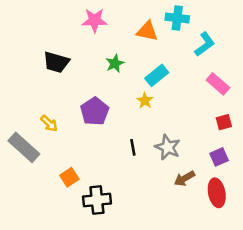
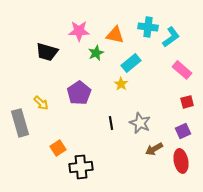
cyan cross: (177, 18) -> (148, 27), moved
pink star: (95, 20) -> (79, 31), moved
orange triangle: (147, 31) -> (115, 35), moved
gray rectangle: (24, 147) -> (20, 123), turned 32

